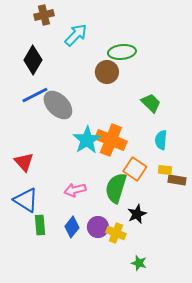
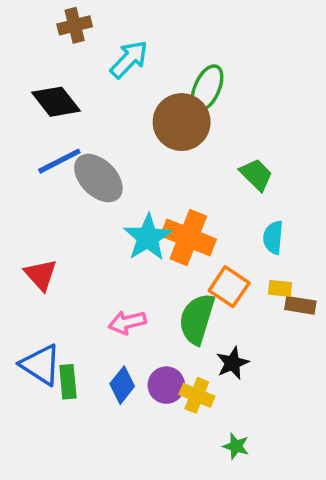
green ellipse: (122, 52) -> (207, 88), turned -60
black diamond: (33, 60) -> (56, 102), turned -68
brown circle: (107, 72) -> (182, 122), size x1.4
blue triangle: (26, 200) -> (41, 365), moved

